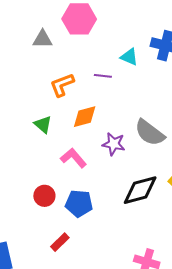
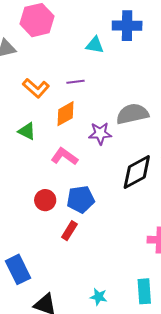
purple line: (103, 76) -> (75, 82), moved
orange L-shape: (62, 85) -> (36, 88), turned -104
gray semicircle: (150, 133) -> (132, 114), turned 144
red rectangle: (60, 242) -> (69, 231), moved

